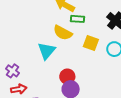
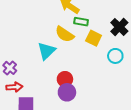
yellow square: (91, 43) -> (94, 38), moved

